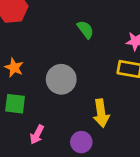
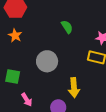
orange star: (14, 68) -> (15, 36), moved
pink arrow: (37, 135) -> (27, 100), turned -64

